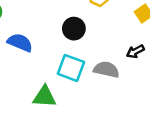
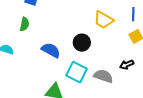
blue semicircle: (20, 43) -> (51, 50), moved

